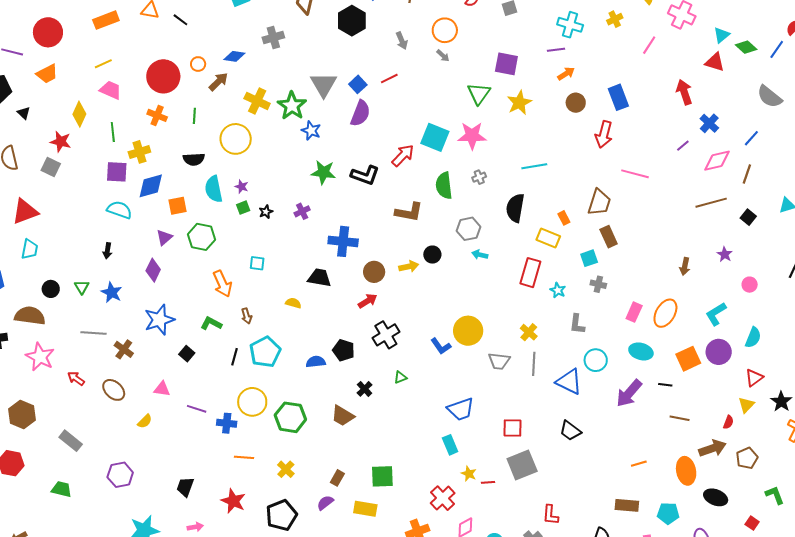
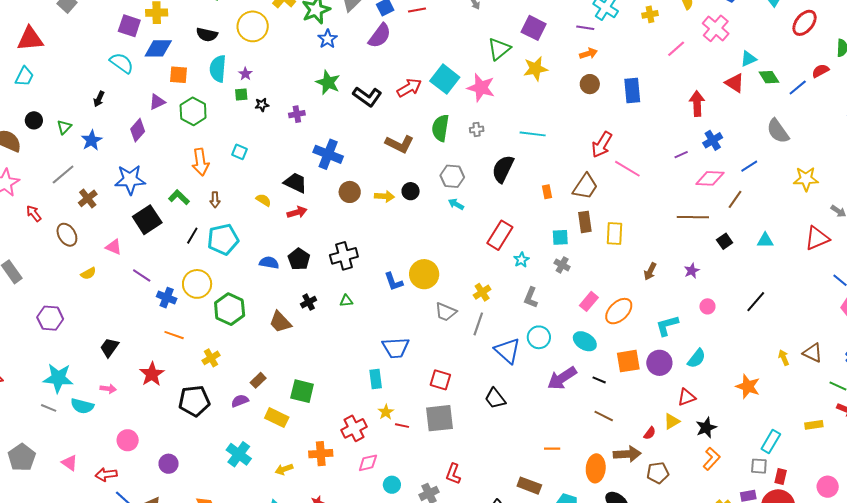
red arrow: (604, 134) -> (602, 145), moved
yellow rectangle: (548, 238) -> (614, 234), moved, turned 55
red arrow: (368, 301) -> (297, 212), moved
gray line: (94, 333) -> (63, 174), turned -60
black square: (187, 354) -> (147, 220), size x1.8

